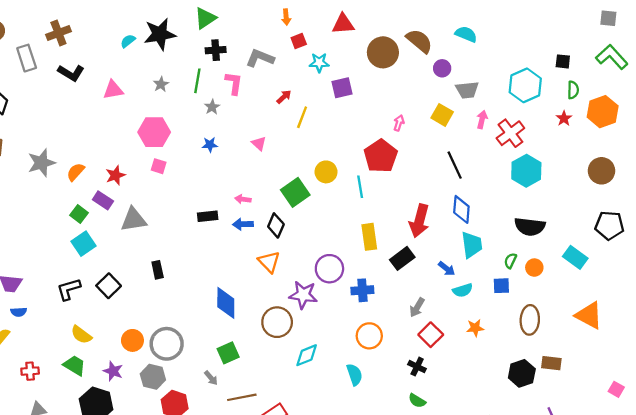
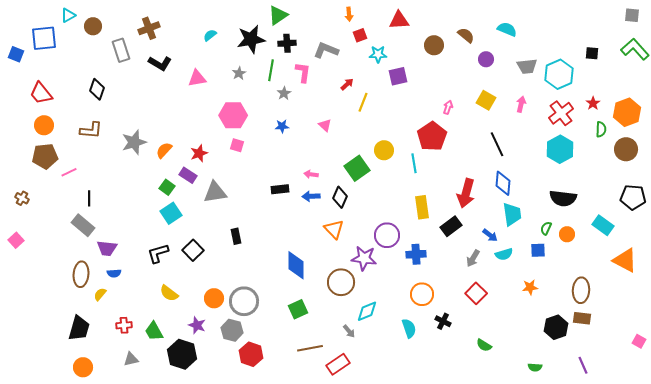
black star: (160, 34) -> (251, 39), moved
brown semicircle: (419, 41) -> (466, 35), size x0.7
brown circle: (383, 52) -> (434, 45), size x0.7
gray trapezoid: (467, 90) -> (527, 66), moved
green semicircle: (573, 90) -> (601, 129), moved
orange hexagon: (603, 112) -> (627, 112), moved
red cross: (510, 133) -> (561, 113), moved
gray arrow: (417, 307) -> (473, 258), moved
orange triangle: (589, 315) -> (625, 260), moved
brown ellipse: (530, 320) -> (581, 290), moved
orange star: (475, 328) -> (530, 287), moved
green trapezoid: (74, 365) -> (154, 331), moved, turned -150
black cross: (417, 367) -> (443, 321), moved
gray arrow: (211, 378) -> (349, 331), moved
green semicircle: (417, 401) -> (484, 345), moved

